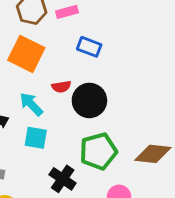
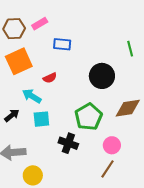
orange square: (26, 54) -> (19, 61), turned -36
black circle: (89, 100) -> (102, 76), moved

